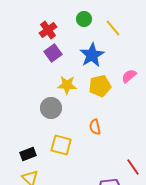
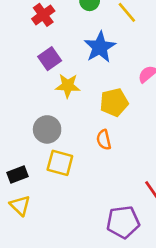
purple square: (53, 53) -> (50, 59), moved
yellow pentagon: (100, 86) -> (114, 102), moved
gray circle: (51, 108) -> (47, 129), moved

